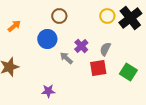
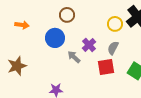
yellow circle: (107, 16) -> (115, 24), moved
orange arrow: (14, 26) -> (22, 25), turned 48

